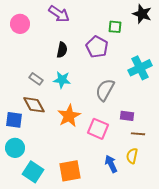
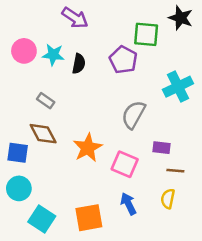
pink circle: (20, 24) -> (24, 51), moved
green square: (115, 27) -> (146, 34), size x1.5
cyan star: (62, 80) -> (53, 55), moved
blue arrow: (111, 164) -> (128, 204), moved

